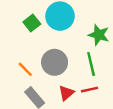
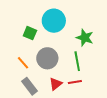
green square: (32, 23) -> (30, 33), moved, turned -32

